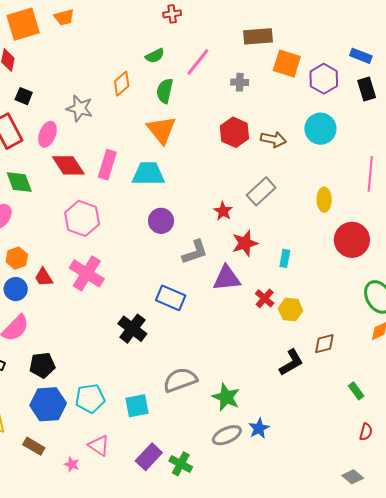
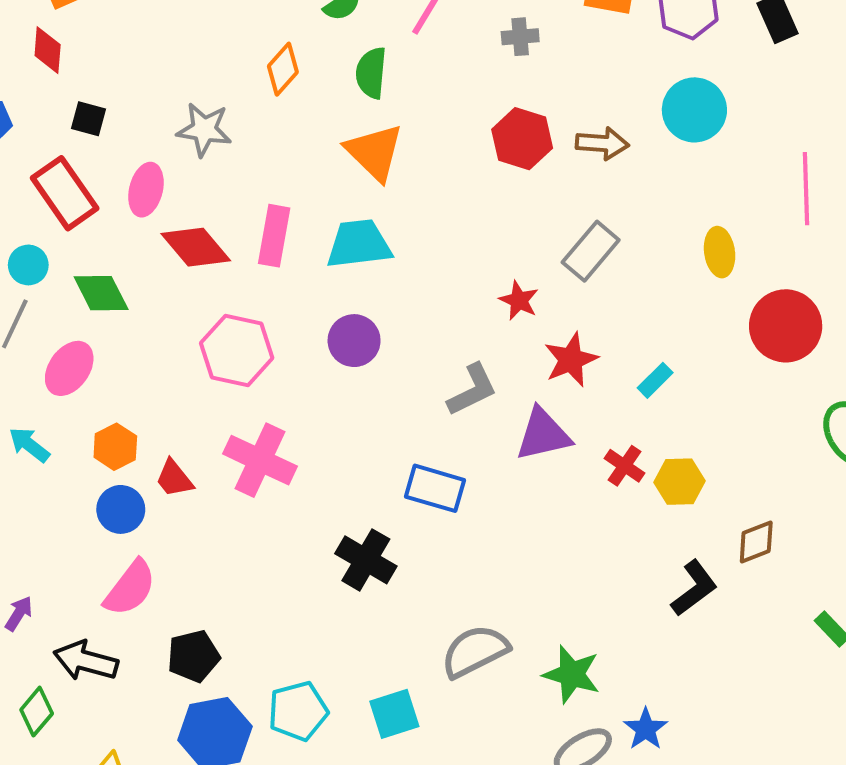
purple circle: (161, 221) -> (354, 341), moved
cyan rectangle: (285, 258) -> (655, 380), turned 42

